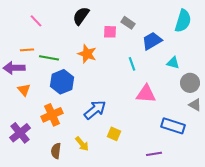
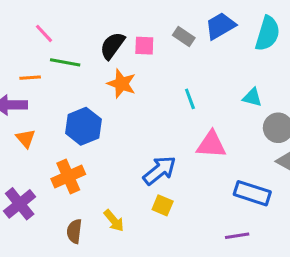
black semicircle: (81, 16) -> (112, 46), moved
pink square: (110, 32) -> (144, 46), moved
blue trapezoid: (152, 41) -> (220, 26), moved
green line: (49, 58) -> (65, 62), moved
blue arrow: (95, 110) -> (160, 170), moved
purple line: (154, 154) -> (237, 236), moved

